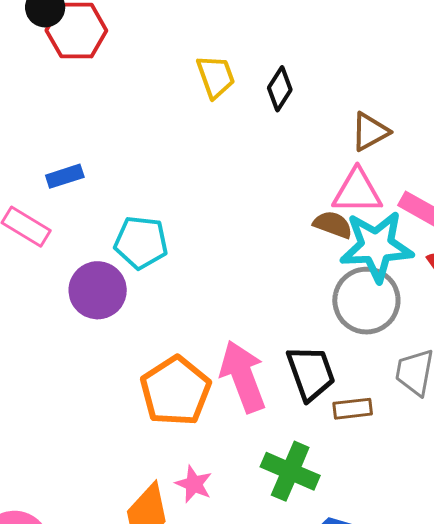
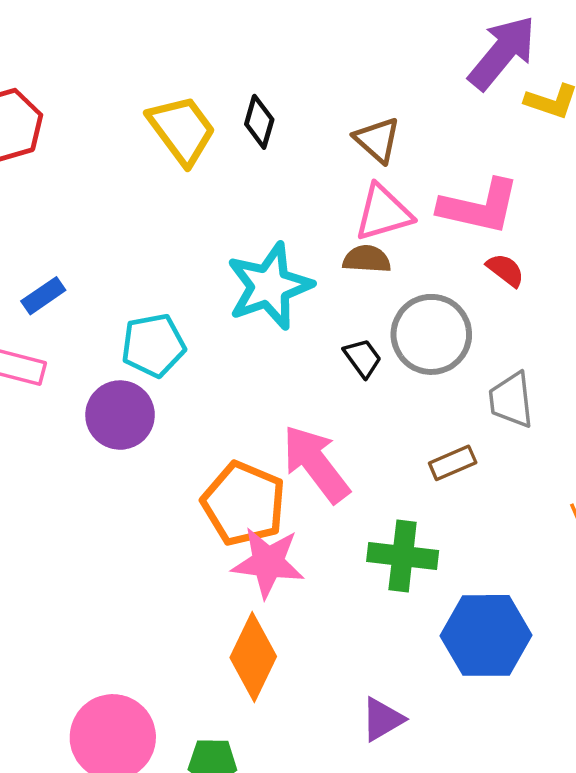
yellow trapezoid: (216, 77) -> (182, 130), size x1.4
brown triangle: (370, 132) -> (377, 140), turned -33
cyan star: (376, 246) -> (269, 286), moved
black trapezoid: (311, 373) -> (363, 358), moved, size x0.6
pink star: (194, 484) -> (268, 563), moved, size x1.6

